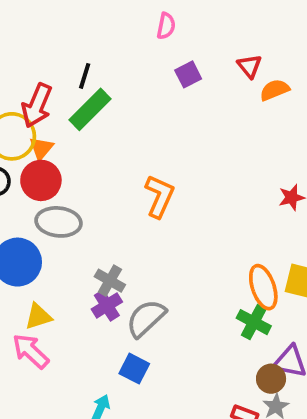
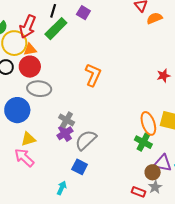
purple square: (188, 74) -> (83, 13), moved, turned -32
orange triangle: (41, 148) -> (30, 49), turned 40

